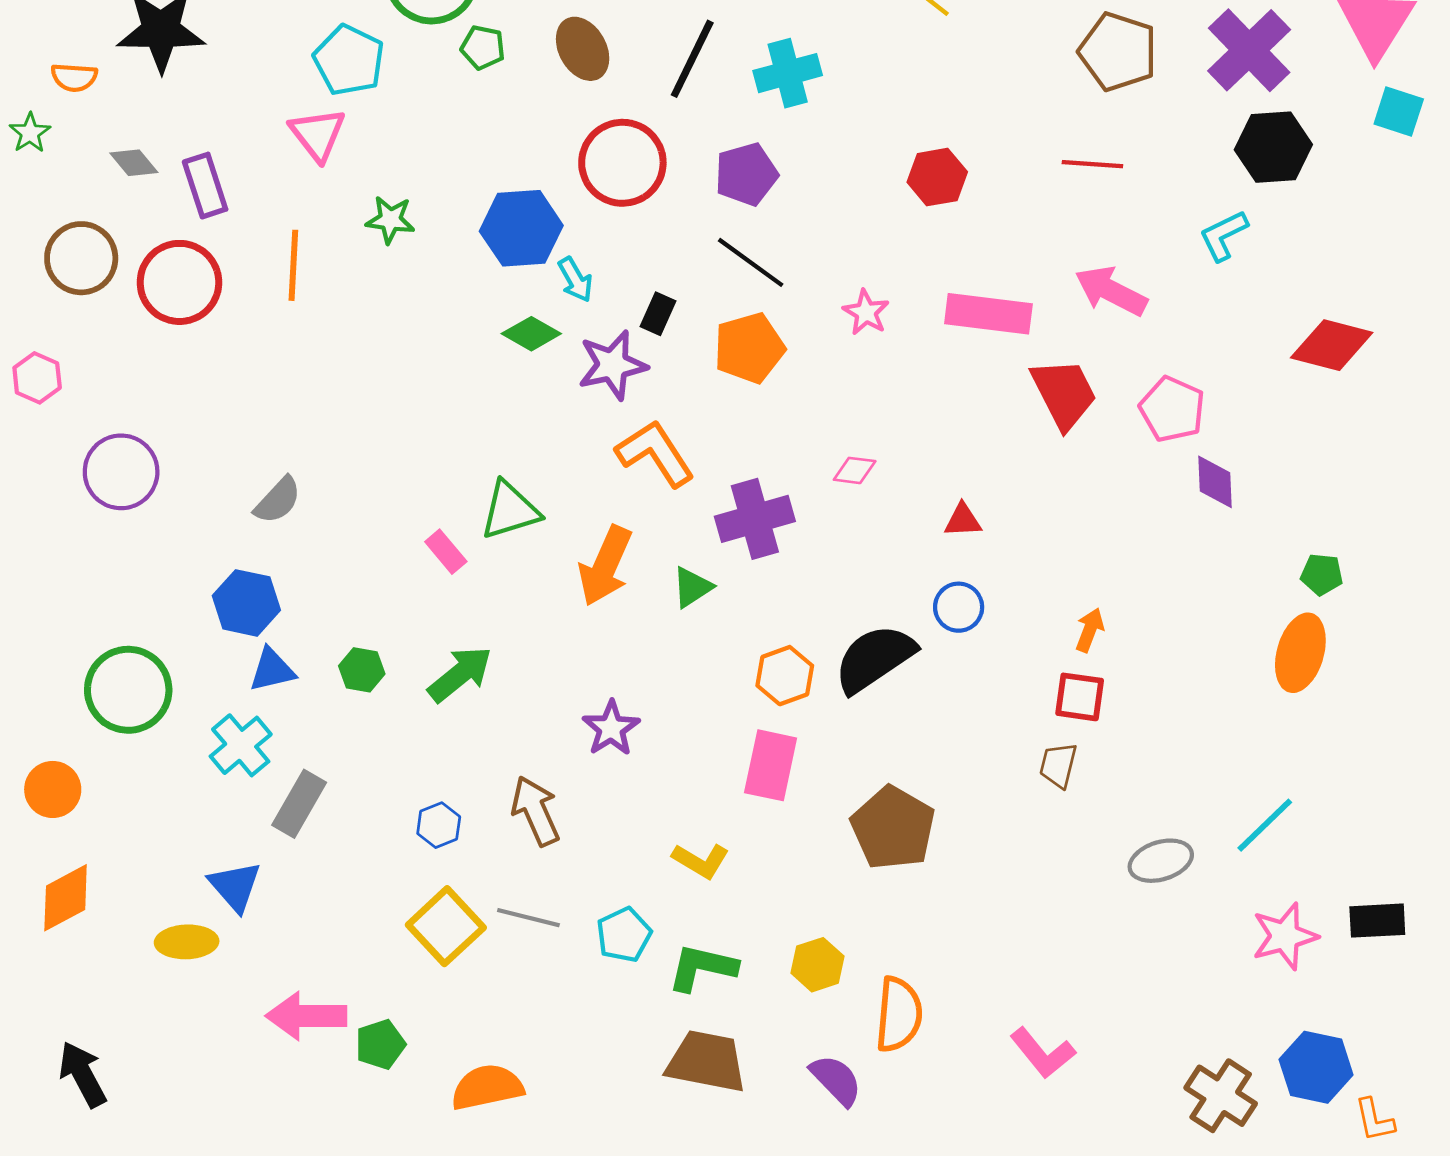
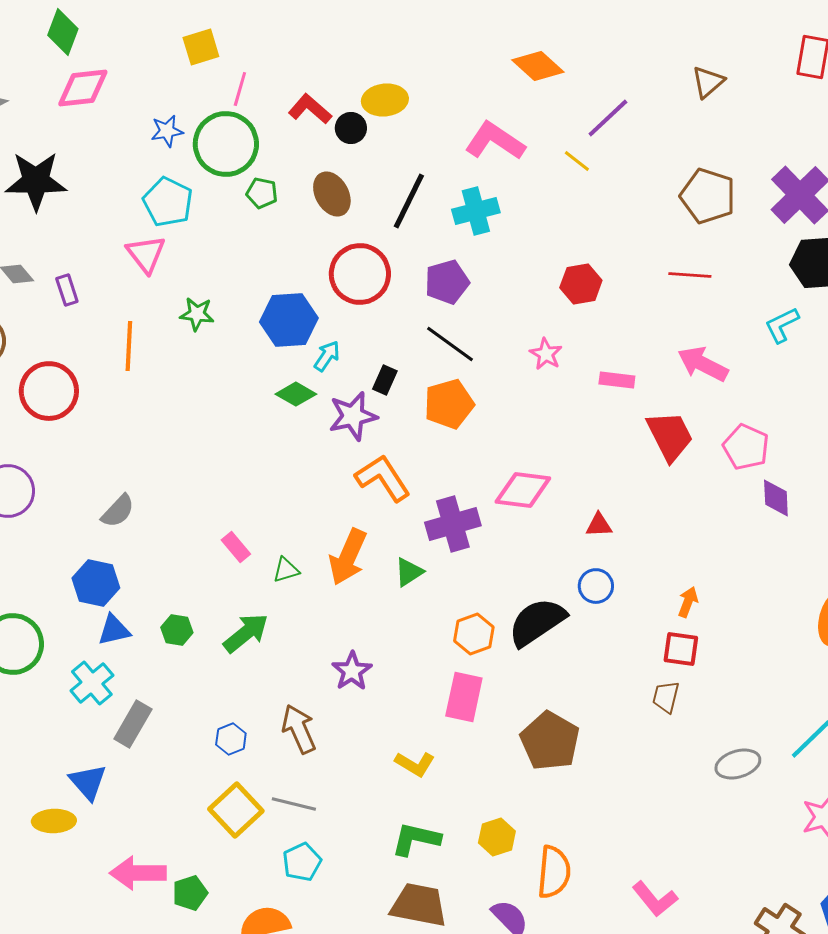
purple rectangle: (205, 186) -> (67, 290), size x0.7
cyan arrow: (575, 280) -> (327, 356), turned -116
red circle: (179, 282) -> (49, 391), moved
pink star: (866, 312) -> (546, 354), moved
pink rectangle: (988, 314) -> (617, 380), size x0.6
pink diamond: (855, 470) -> (523, 490), size x1.8
green triangle: (510, 510) -> (286, 570), moved, size x0.6
cyan pentagon: (624, 935) -> (302, 862), moved

